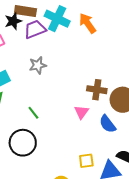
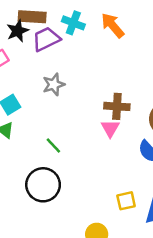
cyan cross: (57, 19) -> (73, 23), size x0.7
brown cross: (97, 90) -> (117, 106), moved
pink triangle: (82, 112) -> (110, 128), moved

